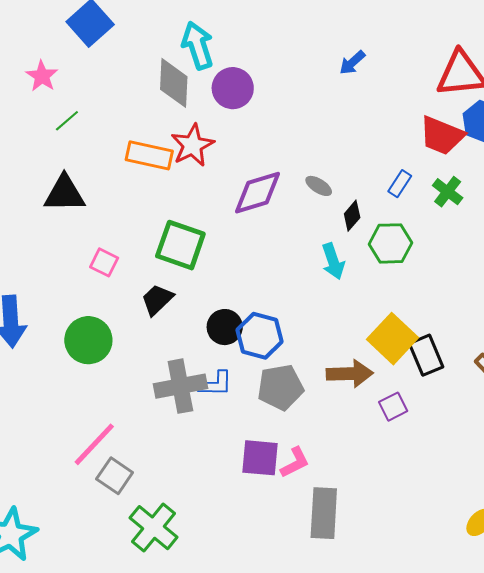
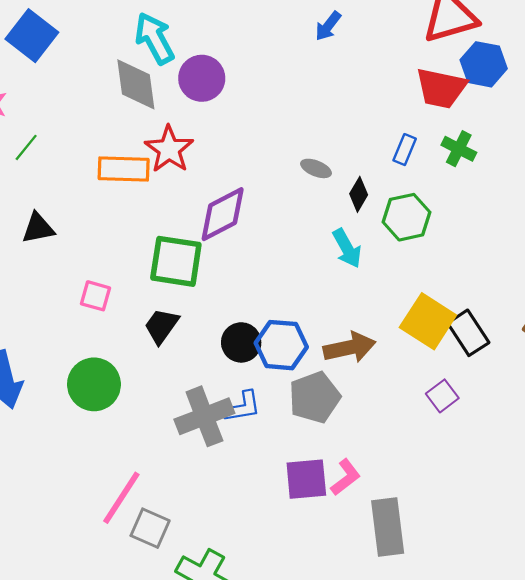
purple diamond: (258, 193) -> (223, 214), moved
black triangle: (64, 194) -> (38, 228), size x0.7
brown arrow: (350, 374) -> (350, 348), moved

